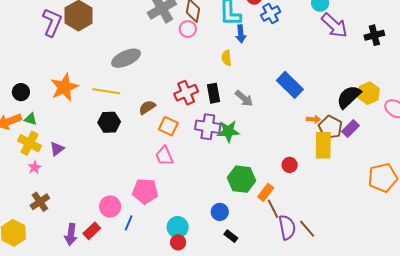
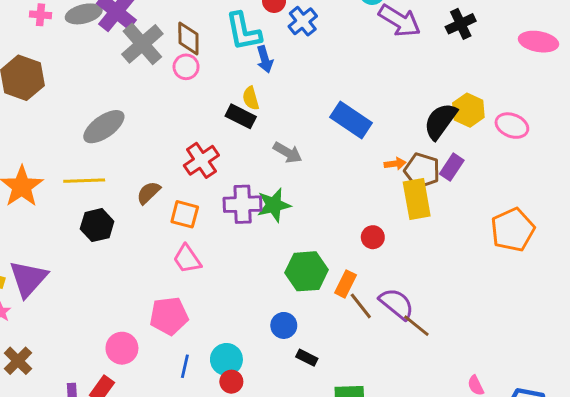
black rectangle: (213, 93) -> (241, 116), moved, turned -42
purple triangle: (57, 149) -> (28, 279), size x1.8
blue line: (129, 223) -> (185, 366), moved
purple semicircle: (287, 227) -> (397, 304), moved, turned -30

